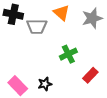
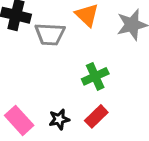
red rectangle: (90, 75) -> (96, 116), moved

